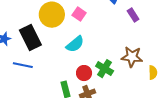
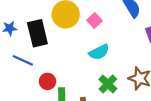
cyan semicircle: (75, 44) -> (99, 52), moved
red circle: (84, 73) -> (47, 81), moved

